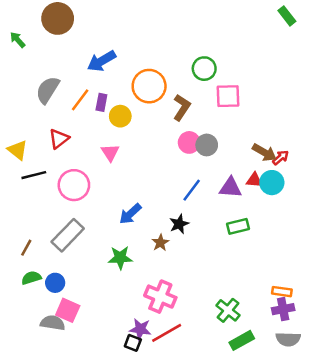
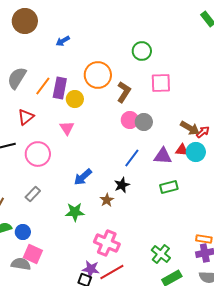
blue arrow: (101, 61) -> (63, 41), moved, size x0.6
green circle: (204, 69) -> (142, 51), moved
purple rectangle: (101, 102) -> (60, 88), size x1.5
gray rectangle: (68, 235) -> (33, 194), size x0.6

